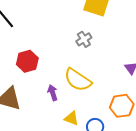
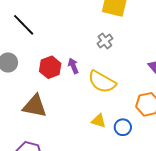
purple arrow: (53, 93) -> (73, 66), moved

